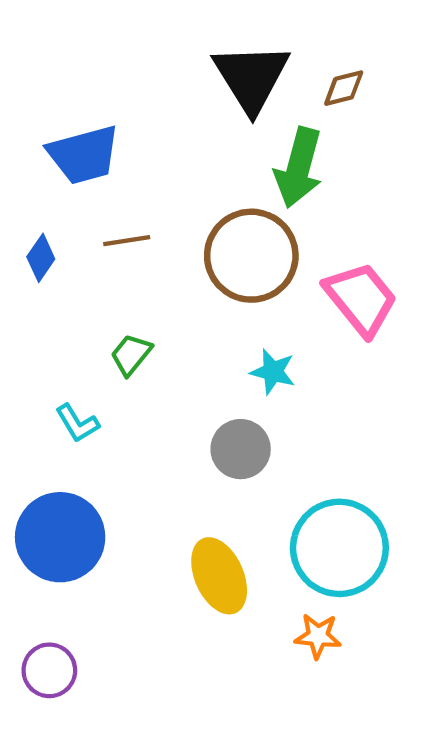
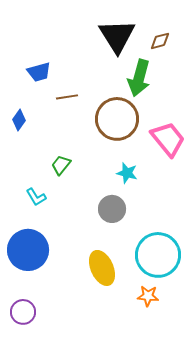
blue trapezoid: (84, 155) -> (39, 72), size x0.7
brown line: (127, 241) -> (67, 97), moved

